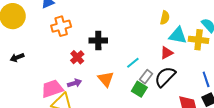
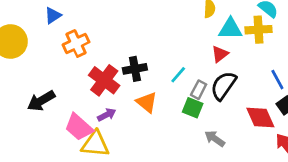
black cross: (98, 41) -> (135, 69), moved
black arrow: (17, 57) -> (41, 101), moved, size x1.5
red cross: (77, 57) -> (104, 80), size x1.6
pink trapezoid: (52, 89) -> (79, 127), turned -110

